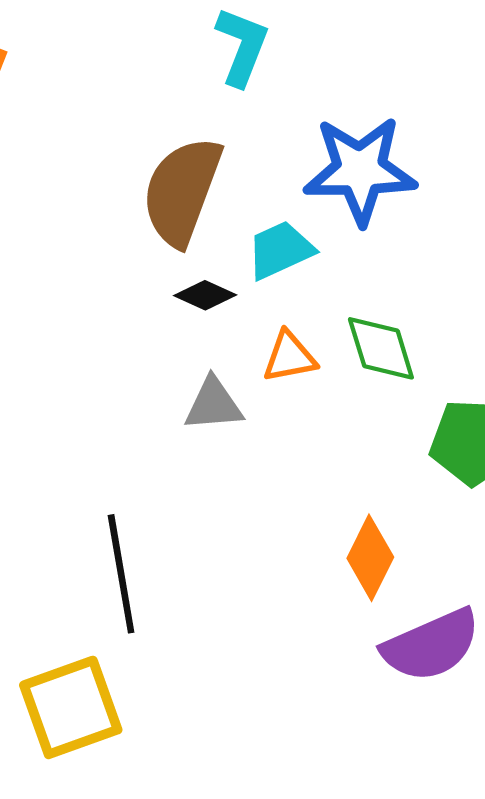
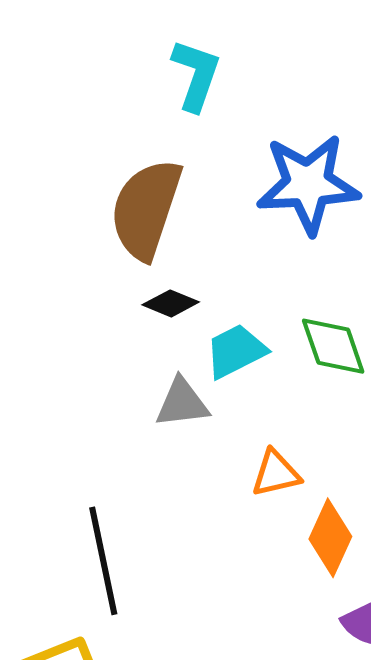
cyan trapezoid: (280, 250) -> (236, 351), moved
orange triangle: (289, 357) -> (276, 473), moved

